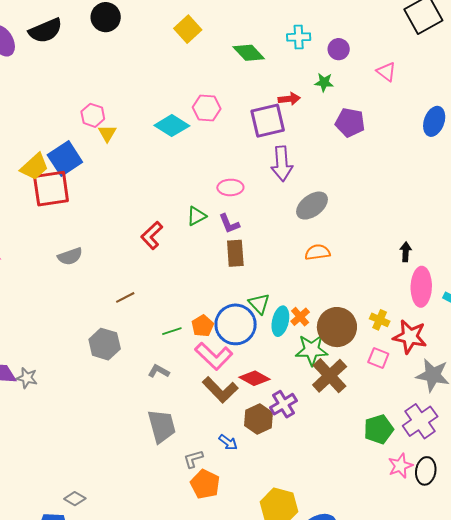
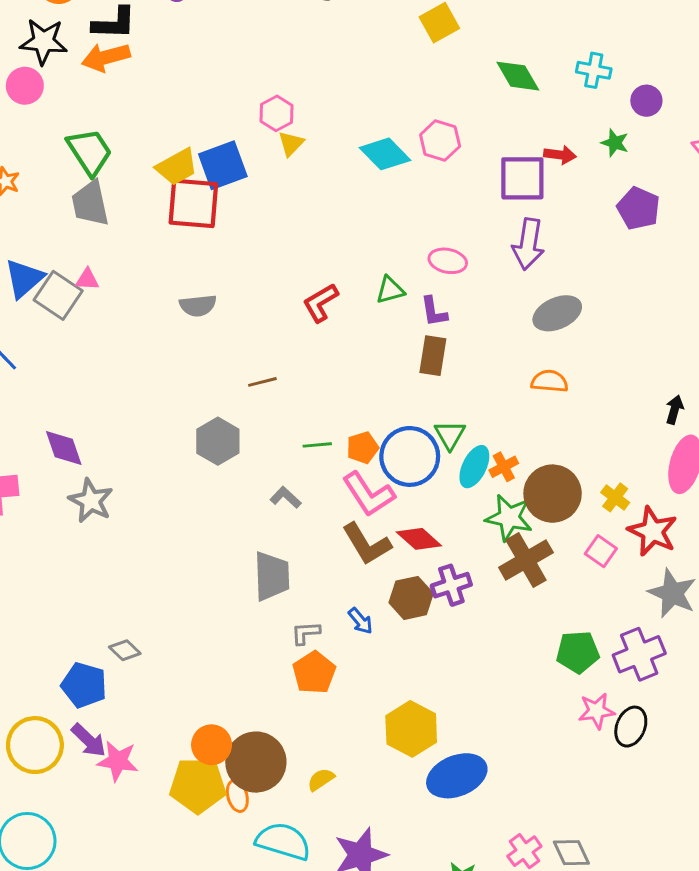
gray star: (27, 378) -> (91, 501), moved, size x1.4

